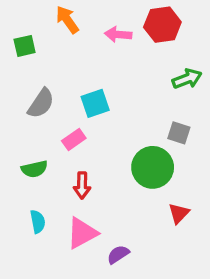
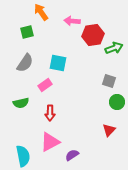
red hexagon: (162, 25) -> (93, 35), moved
green square: (25, 46) -> (27, 32), moved
cyan square: (95, 103) -> (58, 63), turned 30
green circle: (153, 167) -> (117, 102), moved, size x0.6
cyan semicircle: (38, 222) -> (23, 156), moved, size x1.5

